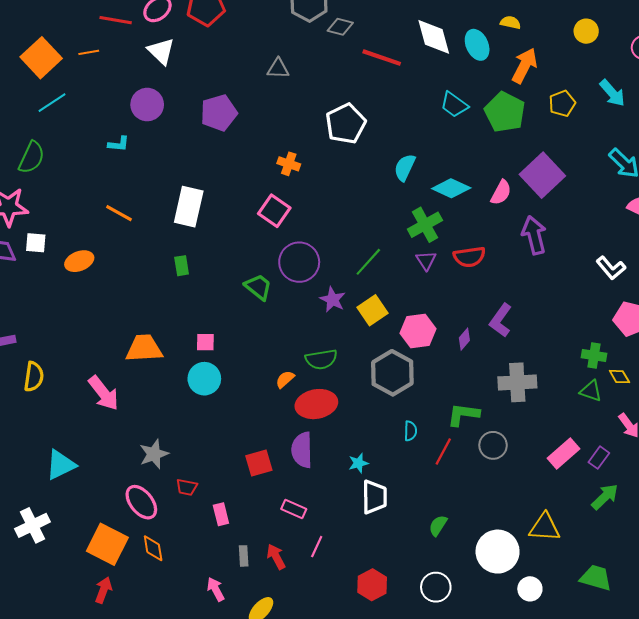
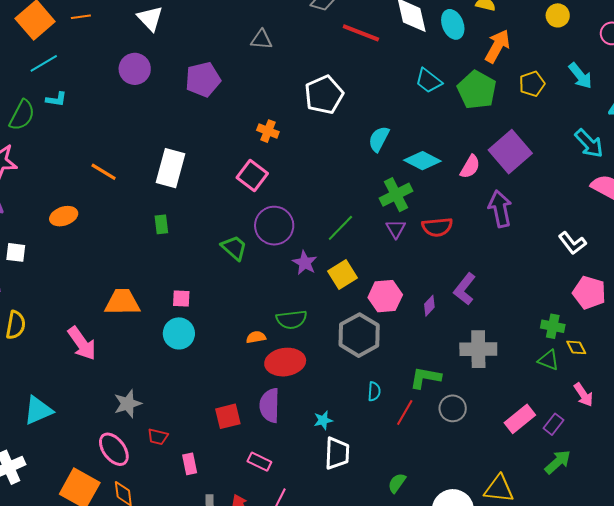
cyan L-shape: (119, 144) -> (56, 99), moved
white square: (36, 243) -> (16, 252), moved
orange semicircle: (285, 379) -> (256, 337), turned 30

